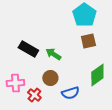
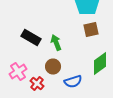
green arrow: (53, 54) -> (56, 42), turned 35
pink cross: (15, 83) -> (18, 72), turned -30

